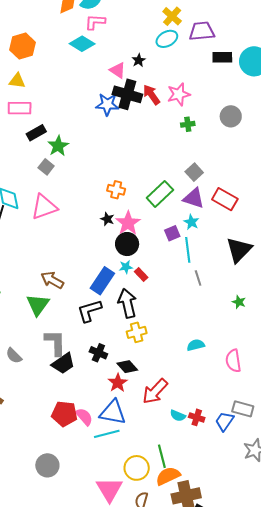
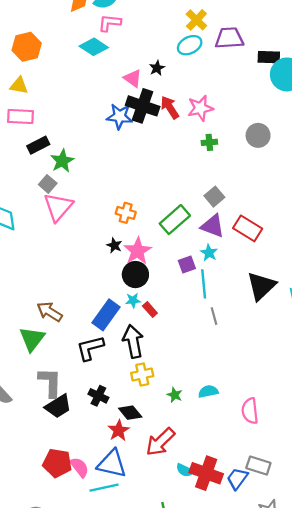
black rectangle: (222, 57) -> (269, 57), moved
pink triangle: (44, 207) -> (58, 207), moved, turned -32
green star: (239, 302) -> (175, 395), moved
red cross: (197, 417) -> (206, 473), size x1.8

